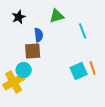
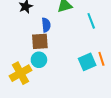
cyan circle: (24, 70) -> (39, 60), moved

